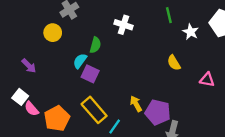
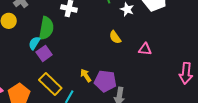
green semicircle: (95, 45) -> (46, 28), size x1.6
purple square: (90, 74) -> (44, 53), turned 35

